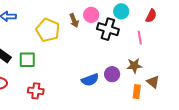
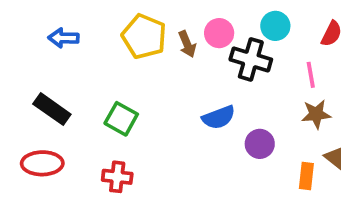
yellow pentagon: (48, 30) -> (144, 36), moved
green square: (27, 60) -> (121, 119), moved, turned 30
brown star: (134, 66) -> (316, 114), moved
blue semicircle: (90, 80) -> (219, 117), moved

